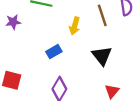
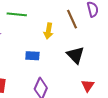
blue rectangle: (54, 52) -> (32, 56), turned 40

